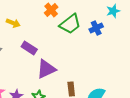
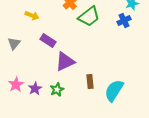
blue cross: (96, 28) -> (124, 21), moved

